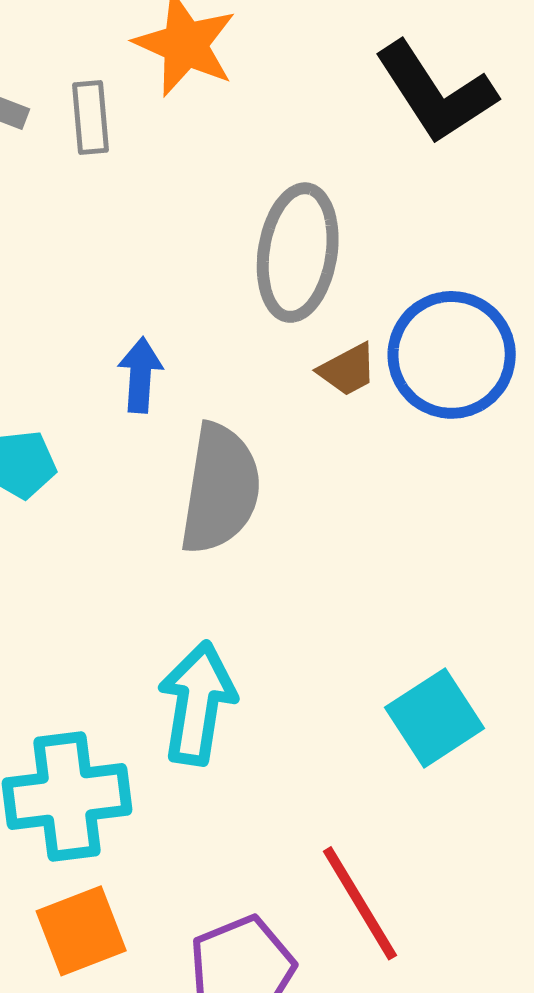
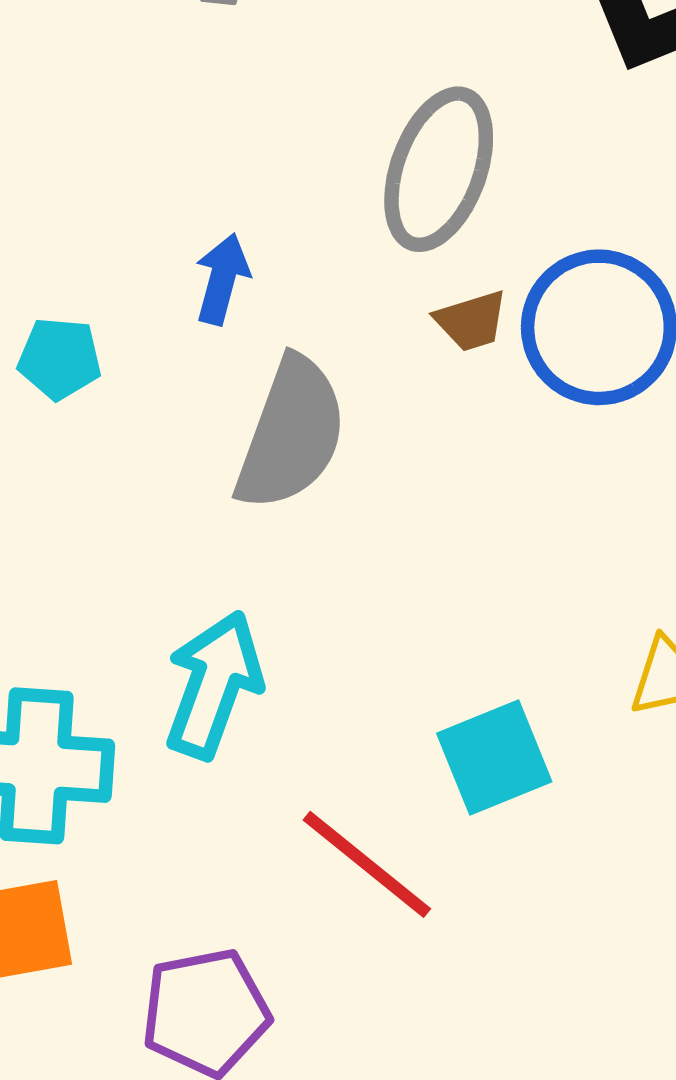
red line: (360, 903) -> (367, 864), moved, turned -31

